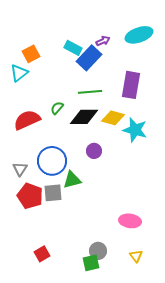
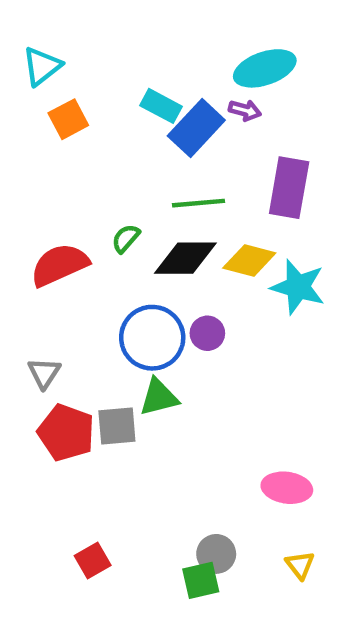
cyan ellipse: (139, 35) -> (265, 68), moved
purple arrow: (103, 41) -> (245, 110), moved, turned 40
cyan triangle: (19, 73) -> (42, 66), moved
blue circle: (52, 161) -> (152, 338), moved

